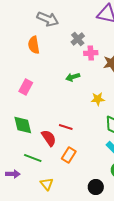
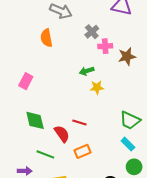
pink rectangle: (26, 87) -> (26, 81), moved
yellow star: (98, 99) -> (97, 87), moved
orange rectangle: (69, 155) -> (83, 151), turned 35

